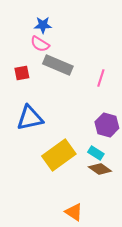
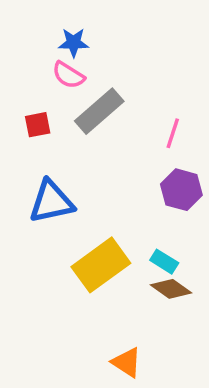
gray rectangle: (58, 65) -> (99, 111), turned -64
purple hexagon: (107, 125) -> (181, 190), moved

